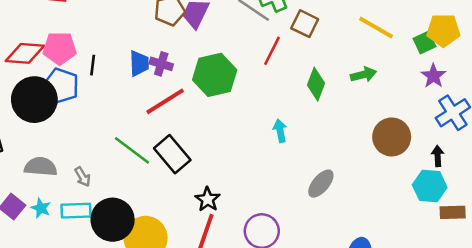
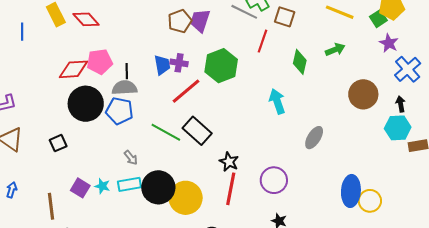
blue pentagon: (61, 86) -> (119, 111), moved
cyan arrow: (280, 131) -> (277, 101), size x1.4
gray semicircle: (41, 167) -> (125, 88), moved

